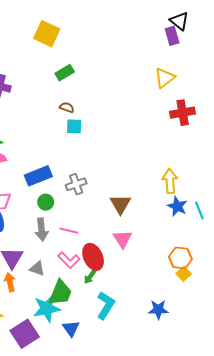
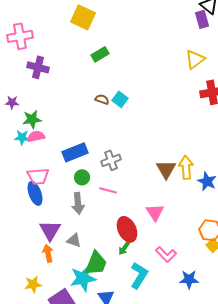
brown semicircle: (67, 107) -> (102, 99), moved
cyan square: (74, 126) -> (120, 99), moved, turned 35
yellow arrow: (170, 181) -> (186, 167), moved
brown triangle: (120, 204) -> (166, 169), moved
pink line: (69, 231) -> (108, 190), moved
pink L-shape: (69, 260) -> (166, 254), moved

